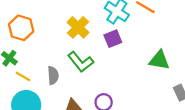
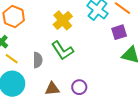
purple square: (113, 39) -> (119, 32), moved

